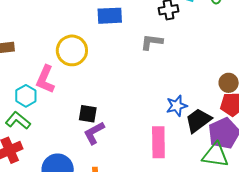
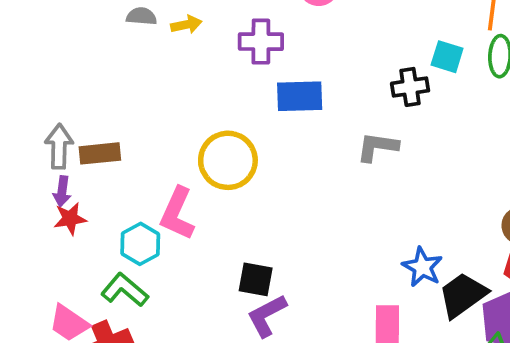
blue star: (177, 106) -> (422, 267), turned -30

